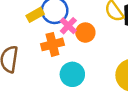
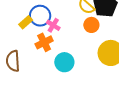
orange circle: (85, 33) -> (91, 25), moved

